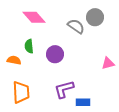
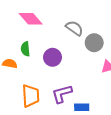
gray circle: (95, 17) -> (94, 43), moved
orange trapezoid: (21, 92) -> (31, 96), moved

